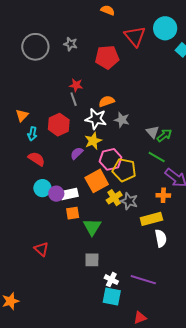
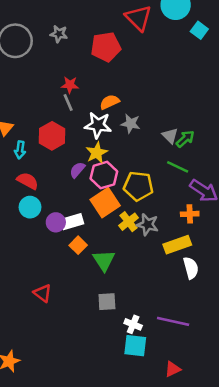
pink hexagon: (110, 159) -> (104, 175), moved
cyan circle: (42, 188) -> (30, 207), moved
orange square: (73, 213) -> (78, 245), turned -32

